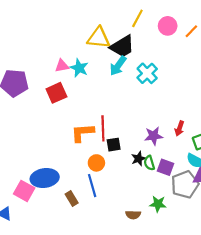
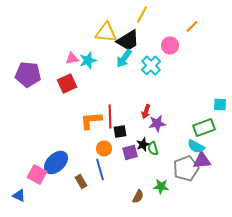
pink circle: (168, 26) -> (170, 45), moved
cyan star: (79, 68) -> (88, 60), turned 30
red arrow: (179, 128) -> (146, 111), moved
purple square: (165, 167) -> (130, 152), moved, turned -35
blue ellipse: (45, 178) -> (56, 162), turned -35
brown semicircle: (133, 215) -> (138, 196), turned -64

